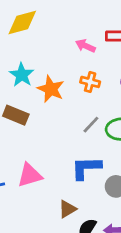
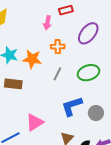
pink arrow: (85, 46) -> (47, 23), turned -88
gray line: (91, 125) -> (57, 74), moved

